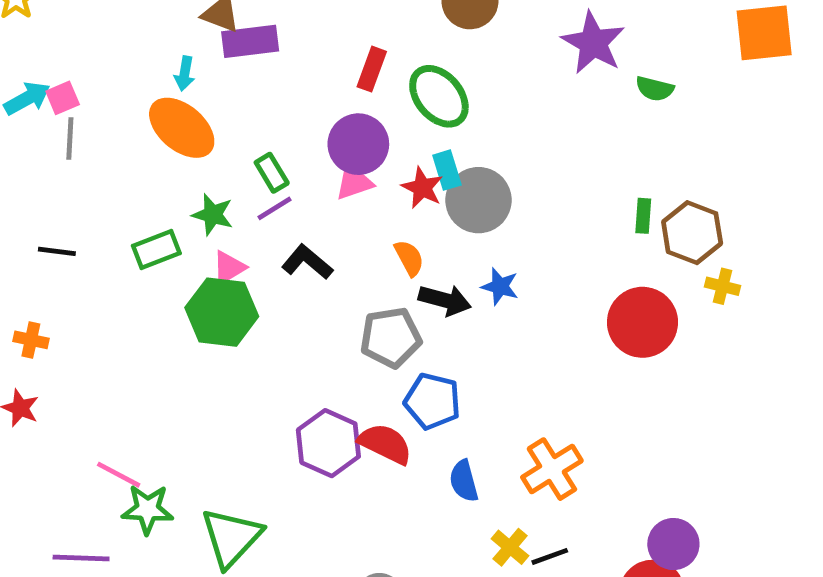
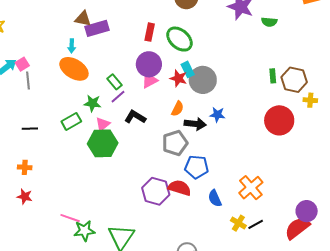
orange semicircle: (409, 258) -> (178, 109), turned 63

